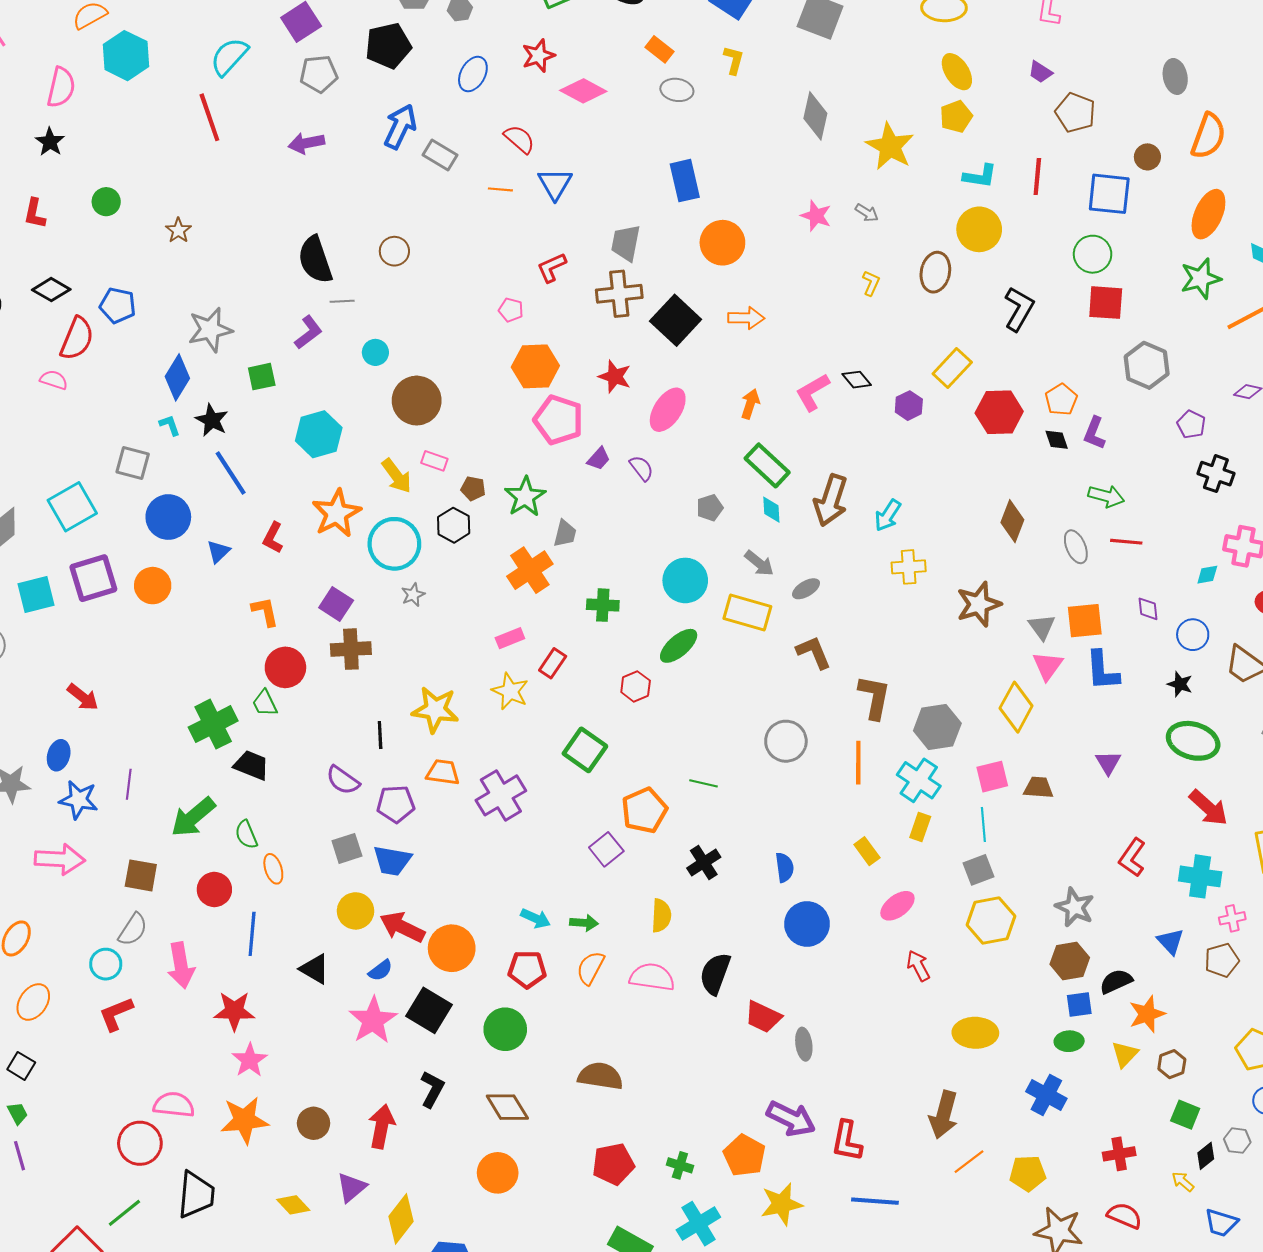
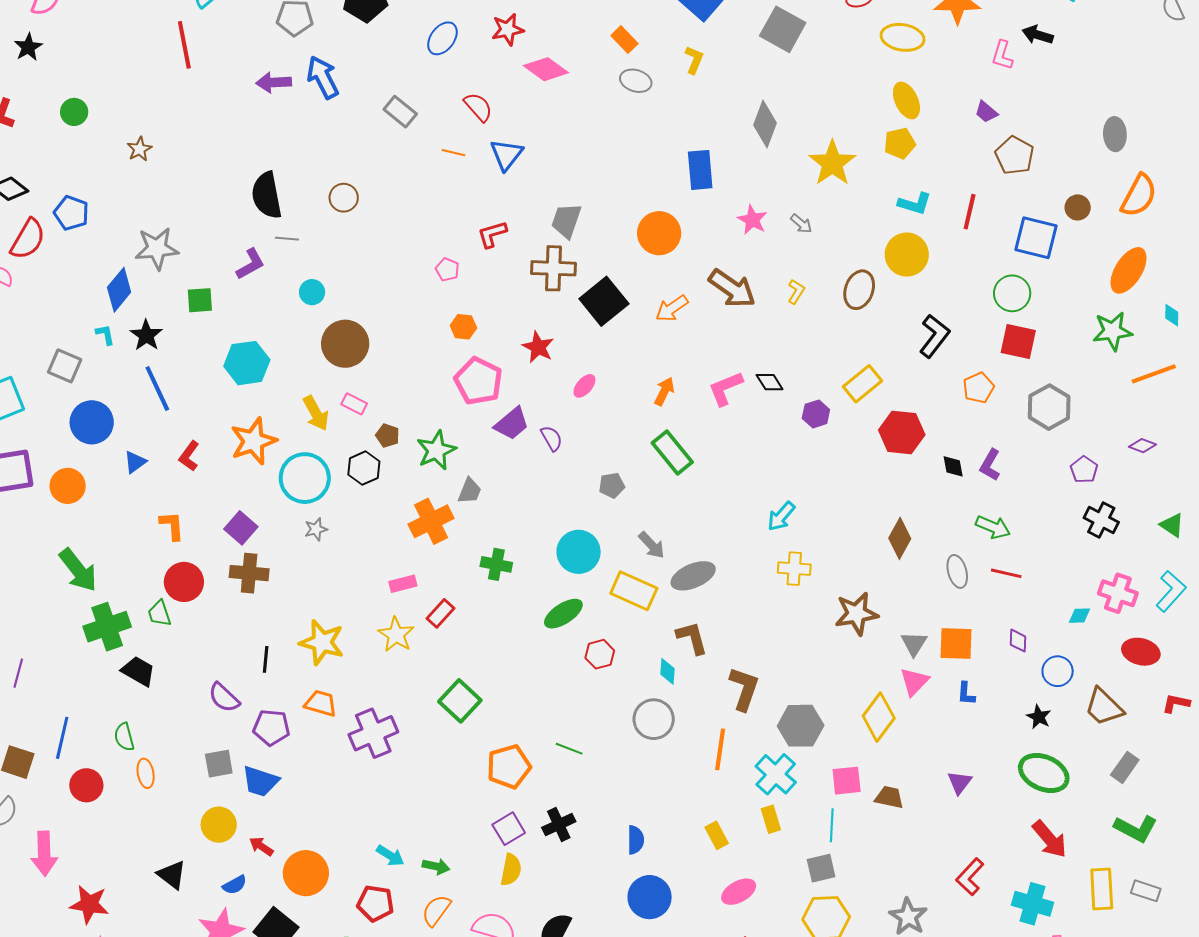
blue arrow: (400, 127) -> (323, 77), moved, turned -60
blue rectangle: (685, 181) -> (700, 170), moved
orange arrow: (746, 318) -> (672, 308), turned 136
orange hexagon: (535, 366) -> (463, 327), size x0.6
orange pentagon: (1061, 400) -> (978, 388), moved
pink ellipse: (668, 410) -> (584, 386), size x0.6
purple trapezoid: (599, 459) -> (512, 424), size x1.5
brown arrow: (831, 500) -> (732, 288), moved, turned -81
cyan diamond: (771, 510) -> (667, 671), moved
gray ellipse: (806, 589) -> (693, 576), size x1.6
blue L-shape: (1102, 671) -> (966, 694), size x0.6
red hexagon: (636, 686) -> (600, 654), moved
green arrow: (193, 817) -> (78, 570), moved, turned -96
yellow rectangle: (920, 827) -> (771, 819), turned -44
purple square: (606, 849) -> (509, 829), moved
red arrow: (402, 927) -> (261, 846), size x0.6
blue line: (252, 934) -> (62, 738), moved

